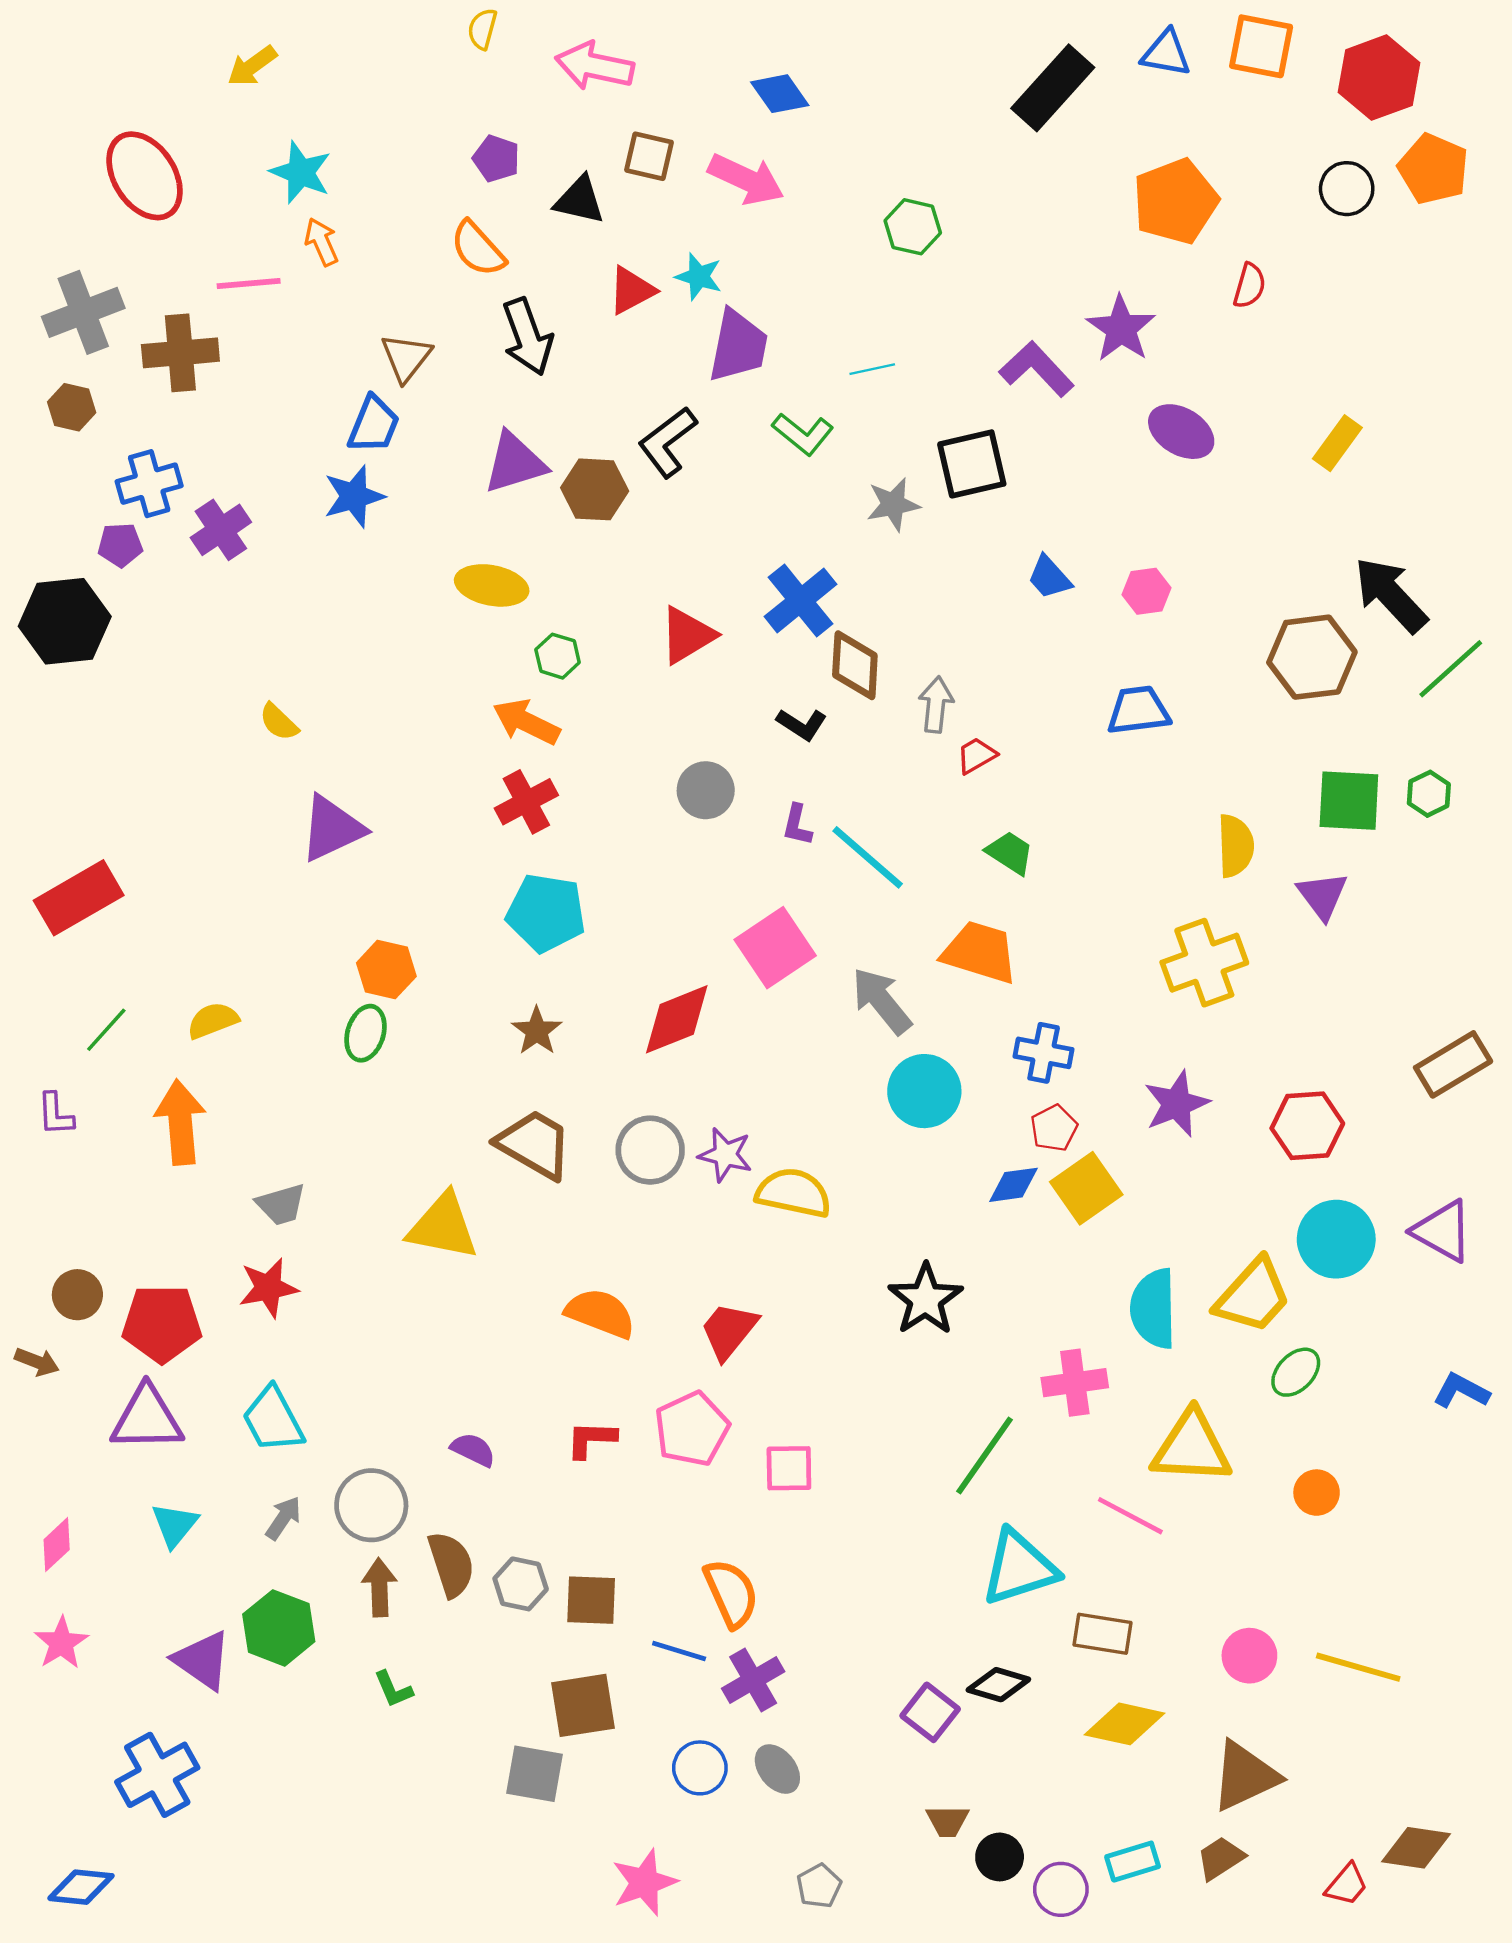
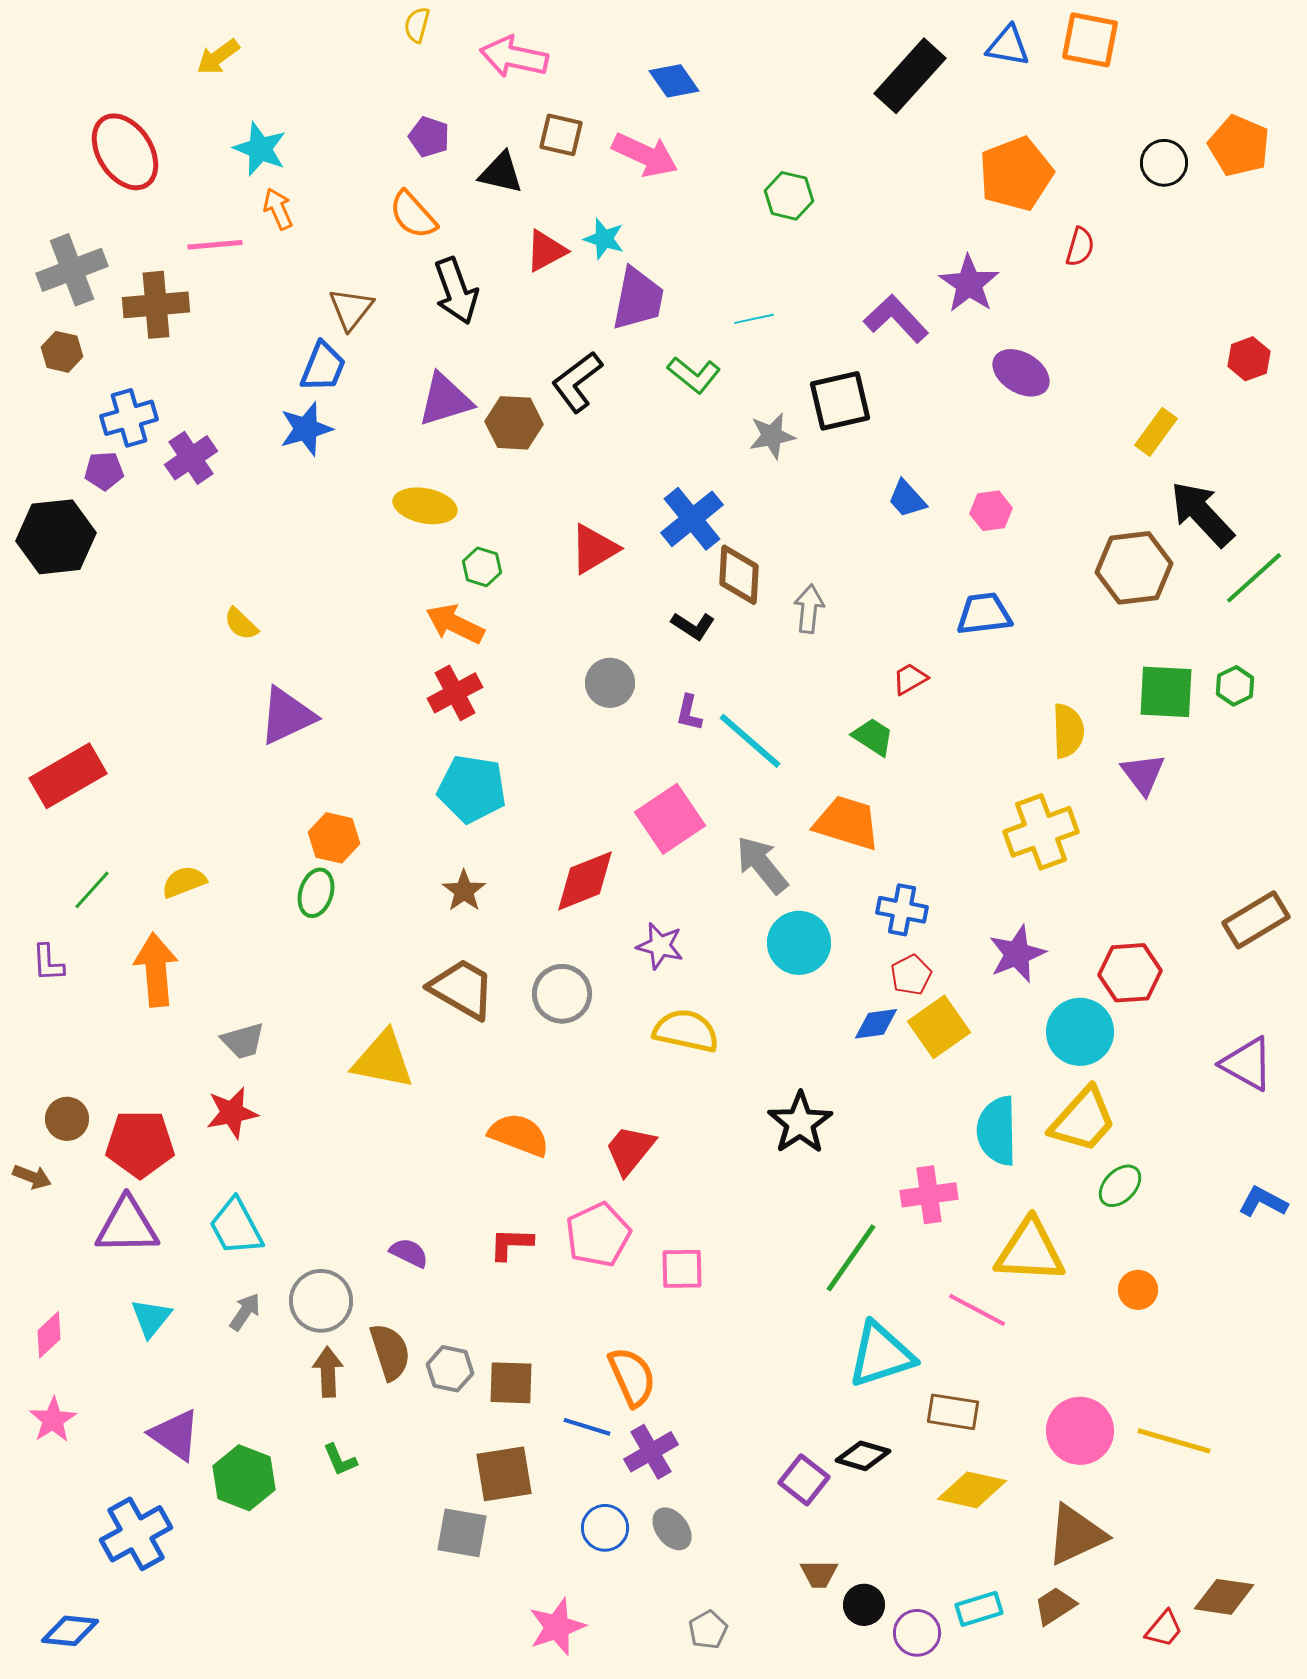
red hexagon: (1379, 78) -> (1249, 359), moved, size x0.6
yellow rectangle: (1337, 443) -> (1156, 432), moved
red trapezoid: (976, 756) -> (910, 679), moved
purple star: (725, 1155) -> (660, 946), moved
cyan circle: (1336, 1239) -> (1080, 1032), moved
green hexagon: (279, 1628) -> (244, 1478), moved
pink circle: (1249, 1656) -> (1080, 1431), size x1.4

